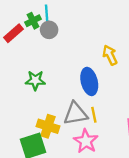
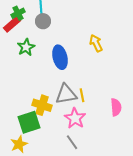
green cross: (33, 21) -> (18, 13), moved
green star: (35, 80) -> (26, 47), moved, turned -30
blue ellipse: (89, 81) -> (60, 57), moved

